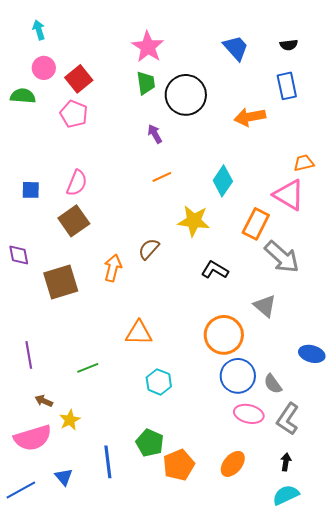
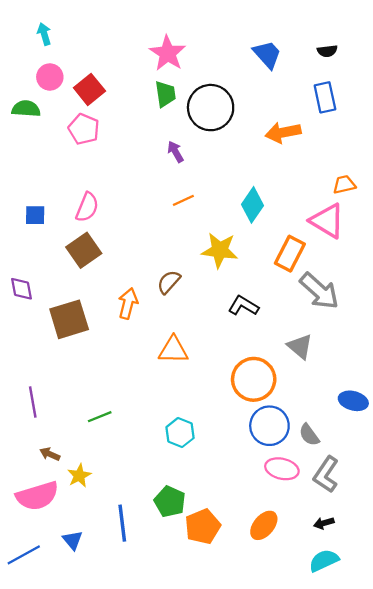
orange triangle: (139, 333) -> (173, 350), moved
black arrow: (286, 462) -> (324, 523), turned -114

